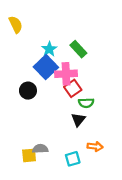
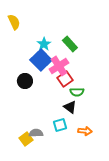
pink cross: (66, 74) -> (59, 66), turned -30
black triangle: (78, 120) -> (70, 107), turned -32
yellow square: (29, 155) -> (26, 139), turned -32
cyan square: (73, 159) -> (60, 125), moved

